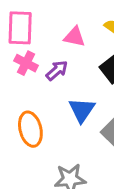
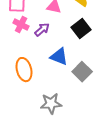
blue triangle: (82, 110) -> (59, 57), turned -42

